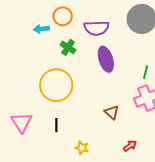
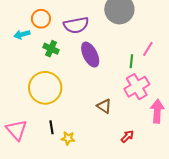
yellow star: (82, 148) -> (68, 138), moved

